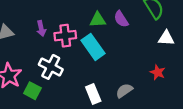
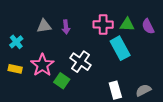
purple arrow: (41, 28) -> (66, 27), moved
pink cross: (65, 36) -> (103, 25), moved

